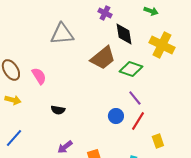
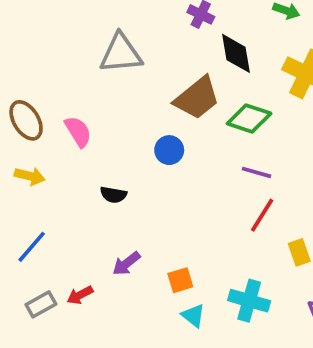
purple line: (135, 98) -> (257, 172), turned -35
blue circle: (116, 116) -> (169, 150), moved

